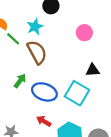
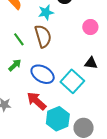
green line: (13, 39) -> (19, 39), moved
green arrow: (20, 81) -> (15, 65), moved
red arrow: (44, 121) -> (36, 101), size x1.5

